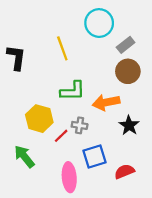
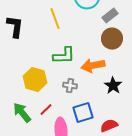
red line: (61, 136) -> (46, 110), moved

